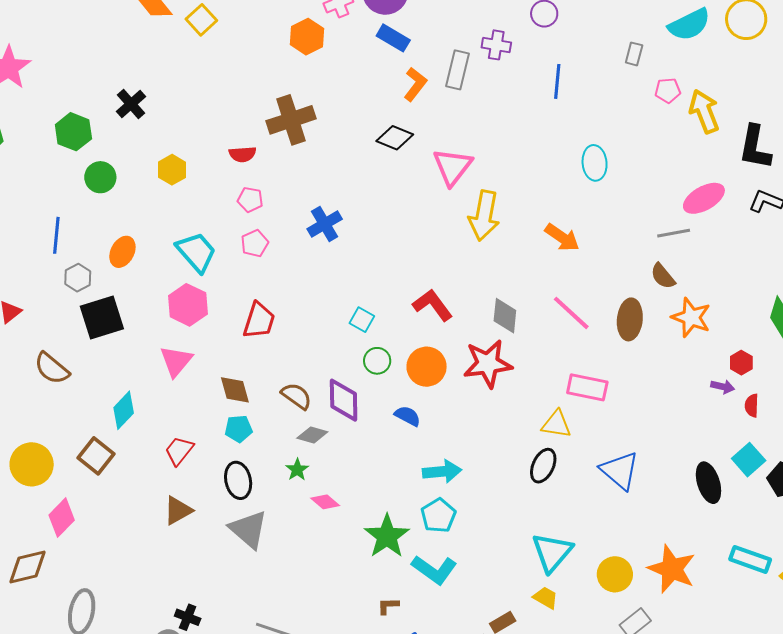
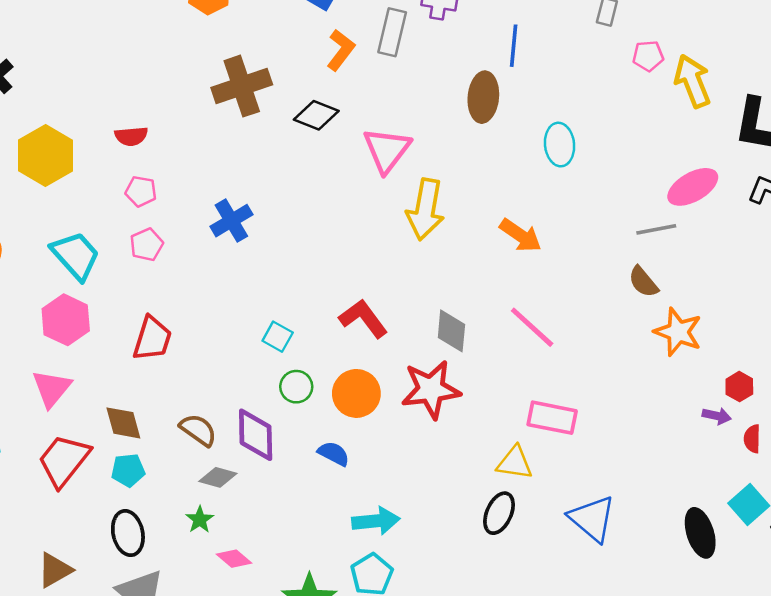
brown cross: (291, 120) -> (242, 86), moved
yellow hexagon: (172, 170) -> (46, 155), size x1.6
brown ellipse: (630, 319) -> (483, 97), moved
red trapezoid: (179, 451) -> (64, 460), moved, size x1.5

